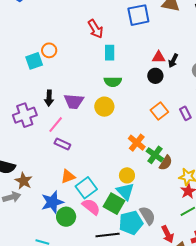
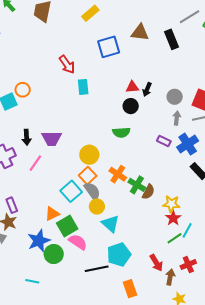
green semicircle: (113, 82) -> (121, 132), moved
yellow circle: (104, 107) -> (89, 155), moved
orange square: (159, 111) -> (88, 176), moved
purple rectangle: (185, 113) -> (164, 141), turned -32
purple rectangle: (62, 144) -> (12, 205), moved, turned 49
yellow circle: (127, 175) -> (97, 207), moved
cyan square: (86, 188) -> (71, 191), moved
green square: (114, 204) -> (67, 226), moved, turned 35
gray semicircle: (147, 215) -> (92, 191), moved

